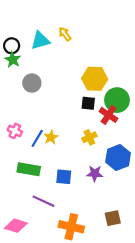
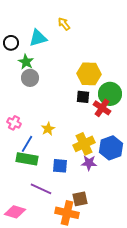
yellow arrow: (65, 34) -> (64, 24), moved
green star: (13, 60) -> (26, 62), moved
yellow cross: (89, 137) -> (84, 144), moved, size x1.5
blue line: (37, 138) -> (27, 144), moved
brown square: (113, 218) -> (80, 199), moved

